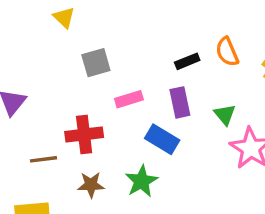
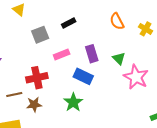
black rectangle: (187, 61) -> (69, 23), moved
brown star: (91, 185) -> (34, 105), moved

